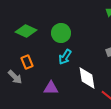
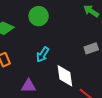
green circle: (61, 33) -> (39, 16), moved

